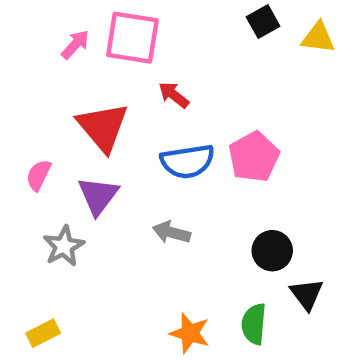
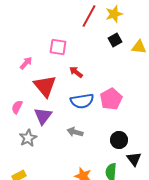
pink square: (132, 38) -> (58, 47), size x0.7
pink arrow: (75, 45) -> (26, 63), moved

